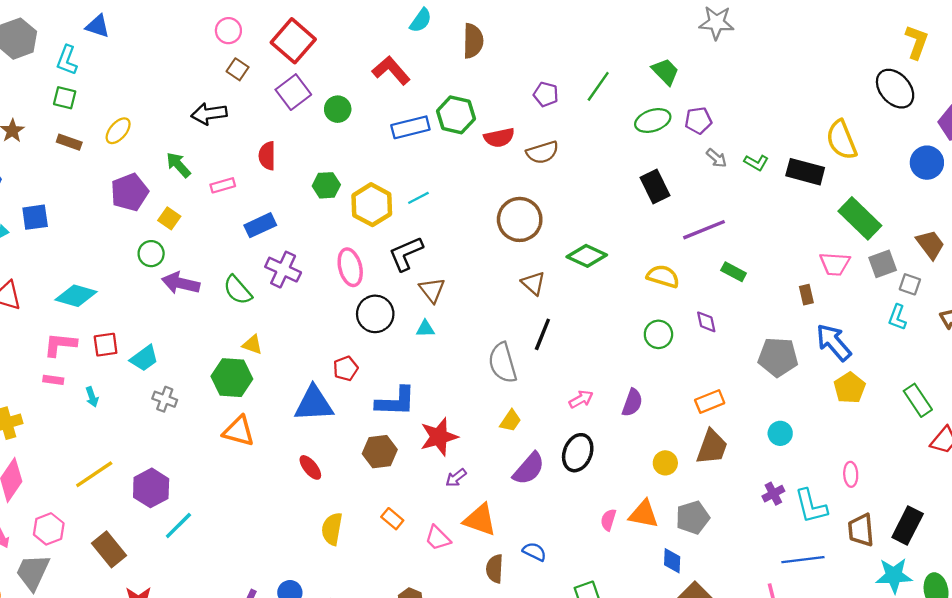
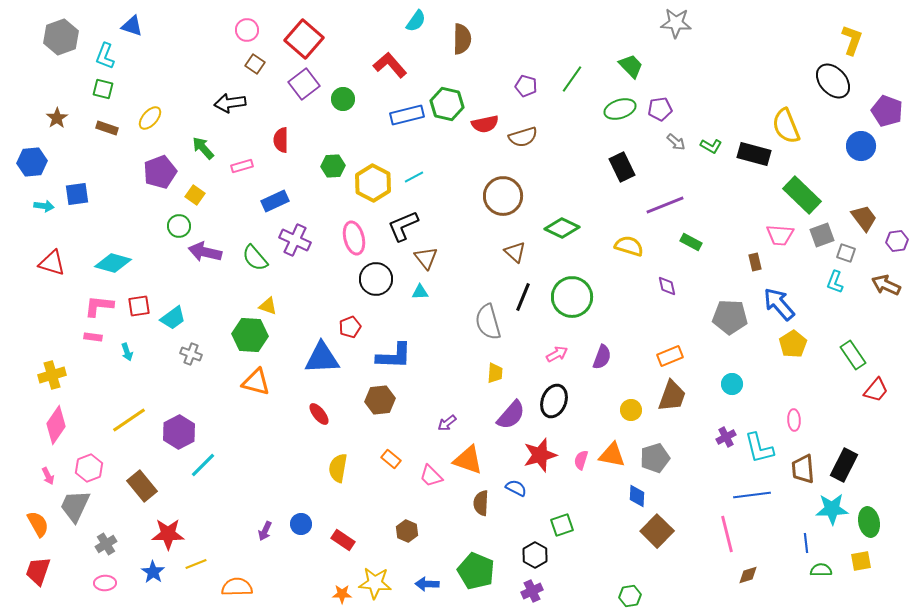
green circle: (658, 334) -> (572, 297), moved, size x1.6
yellow trapezoid: (511, 421) -> (495, 373), turned -30
red star: (439, 437) -> (540, 455), moved

